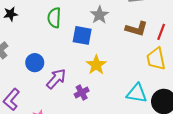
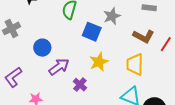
yellow trapezoid: (156, 59) -> (135, 64), moved
purple cross: (82, 93) -> (80, 85), turned -32

